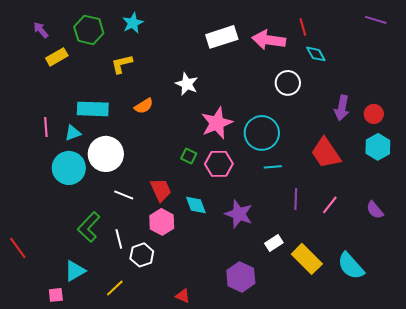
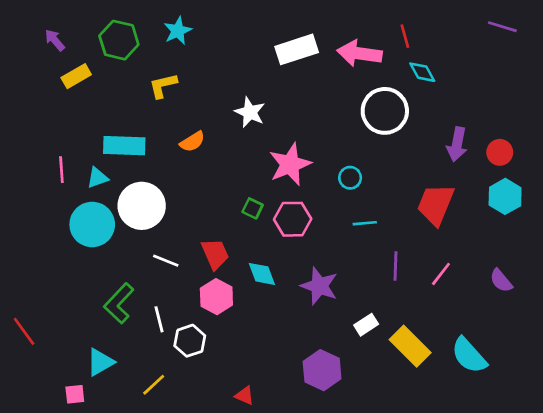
white circle: (288, 83) -> (385, 111), size x1.4
cyan circle: (262, 133) -> (350, 178), size x0.5
red trapezoid: (326, 153) -> (436, 204), turned 56

